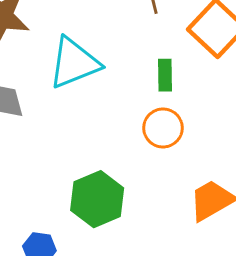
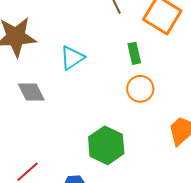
cyan triangle: (74, 63) -> (72, 58), size x0.7

